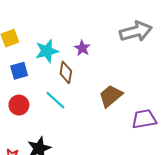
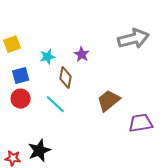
cyan star: (47, 51) -> (47, 57), size x0.7
red circle: (19, 105) -> (21, 99), moved

